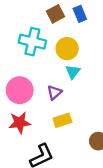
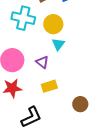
purple triangle: (54, 92) -> (42, 62), turned -40

